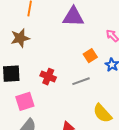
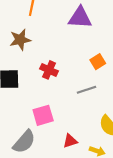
red cross: (48, 77) -> (49, 70), moved
pink square: (25, 101) -> (43, 115), moved

